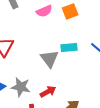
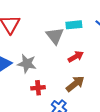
red arrow: (48, 92) -> (76, 57), moved

